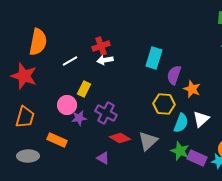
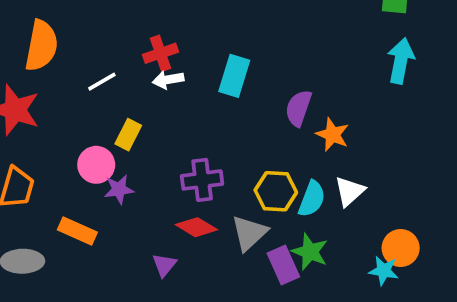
cyan rectangle: (154, 58) -> (234, 76), moved
yellow hexagon: (164, 104) -> (276, 191), moved
purple cross: (106, 113) -> (202, 180), moved, turned -35
purple triangle: (103, 158) -> (164, 265), turned 40
purple rectangle: (197, 158) -> (283, 265), moved, turned 42

